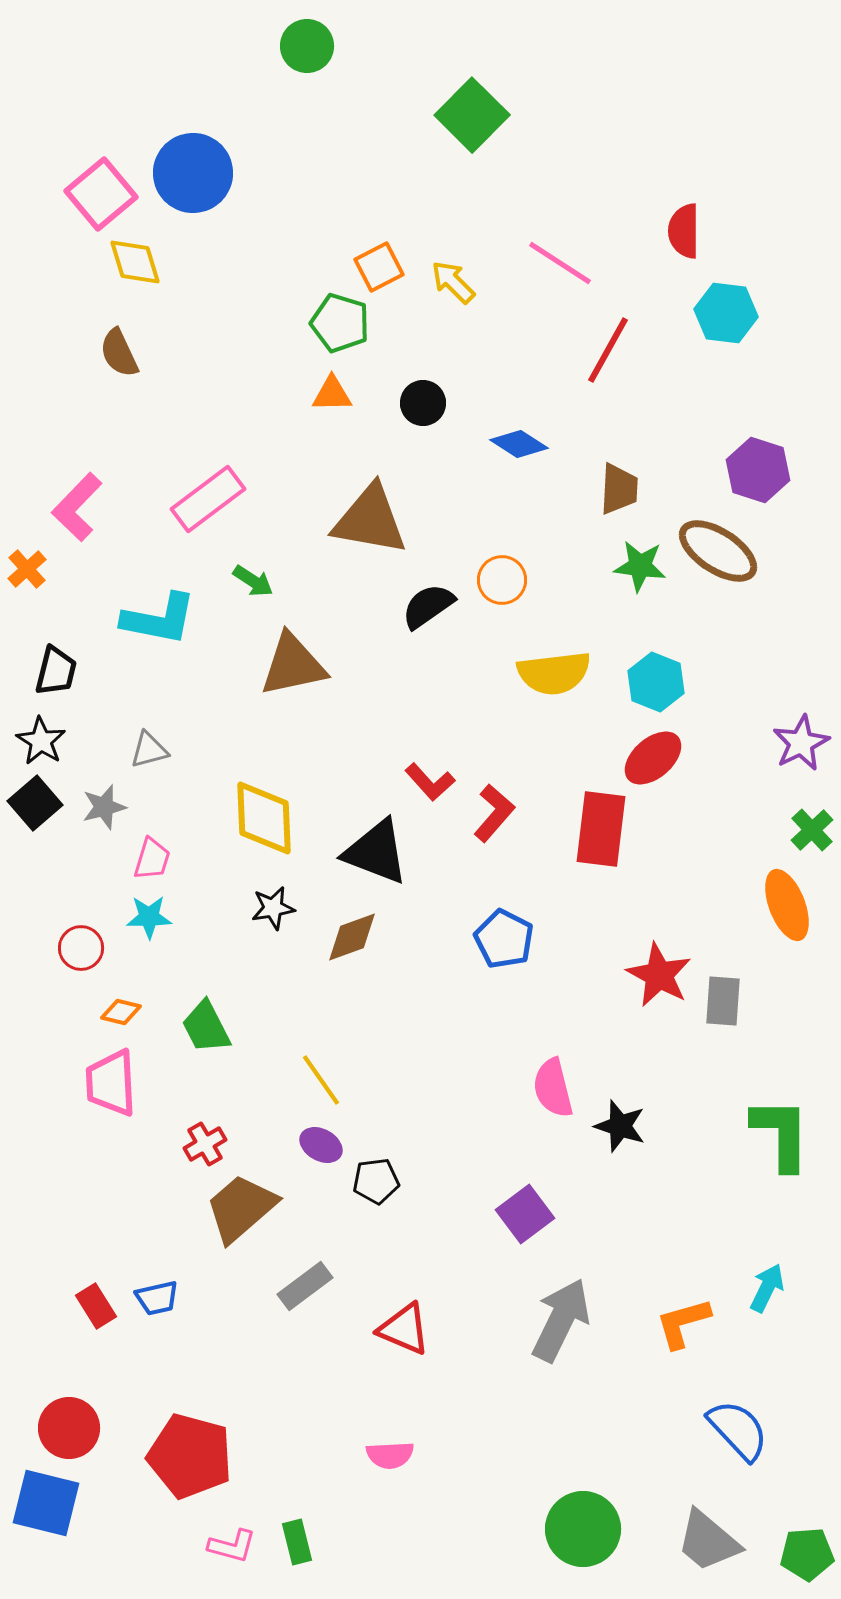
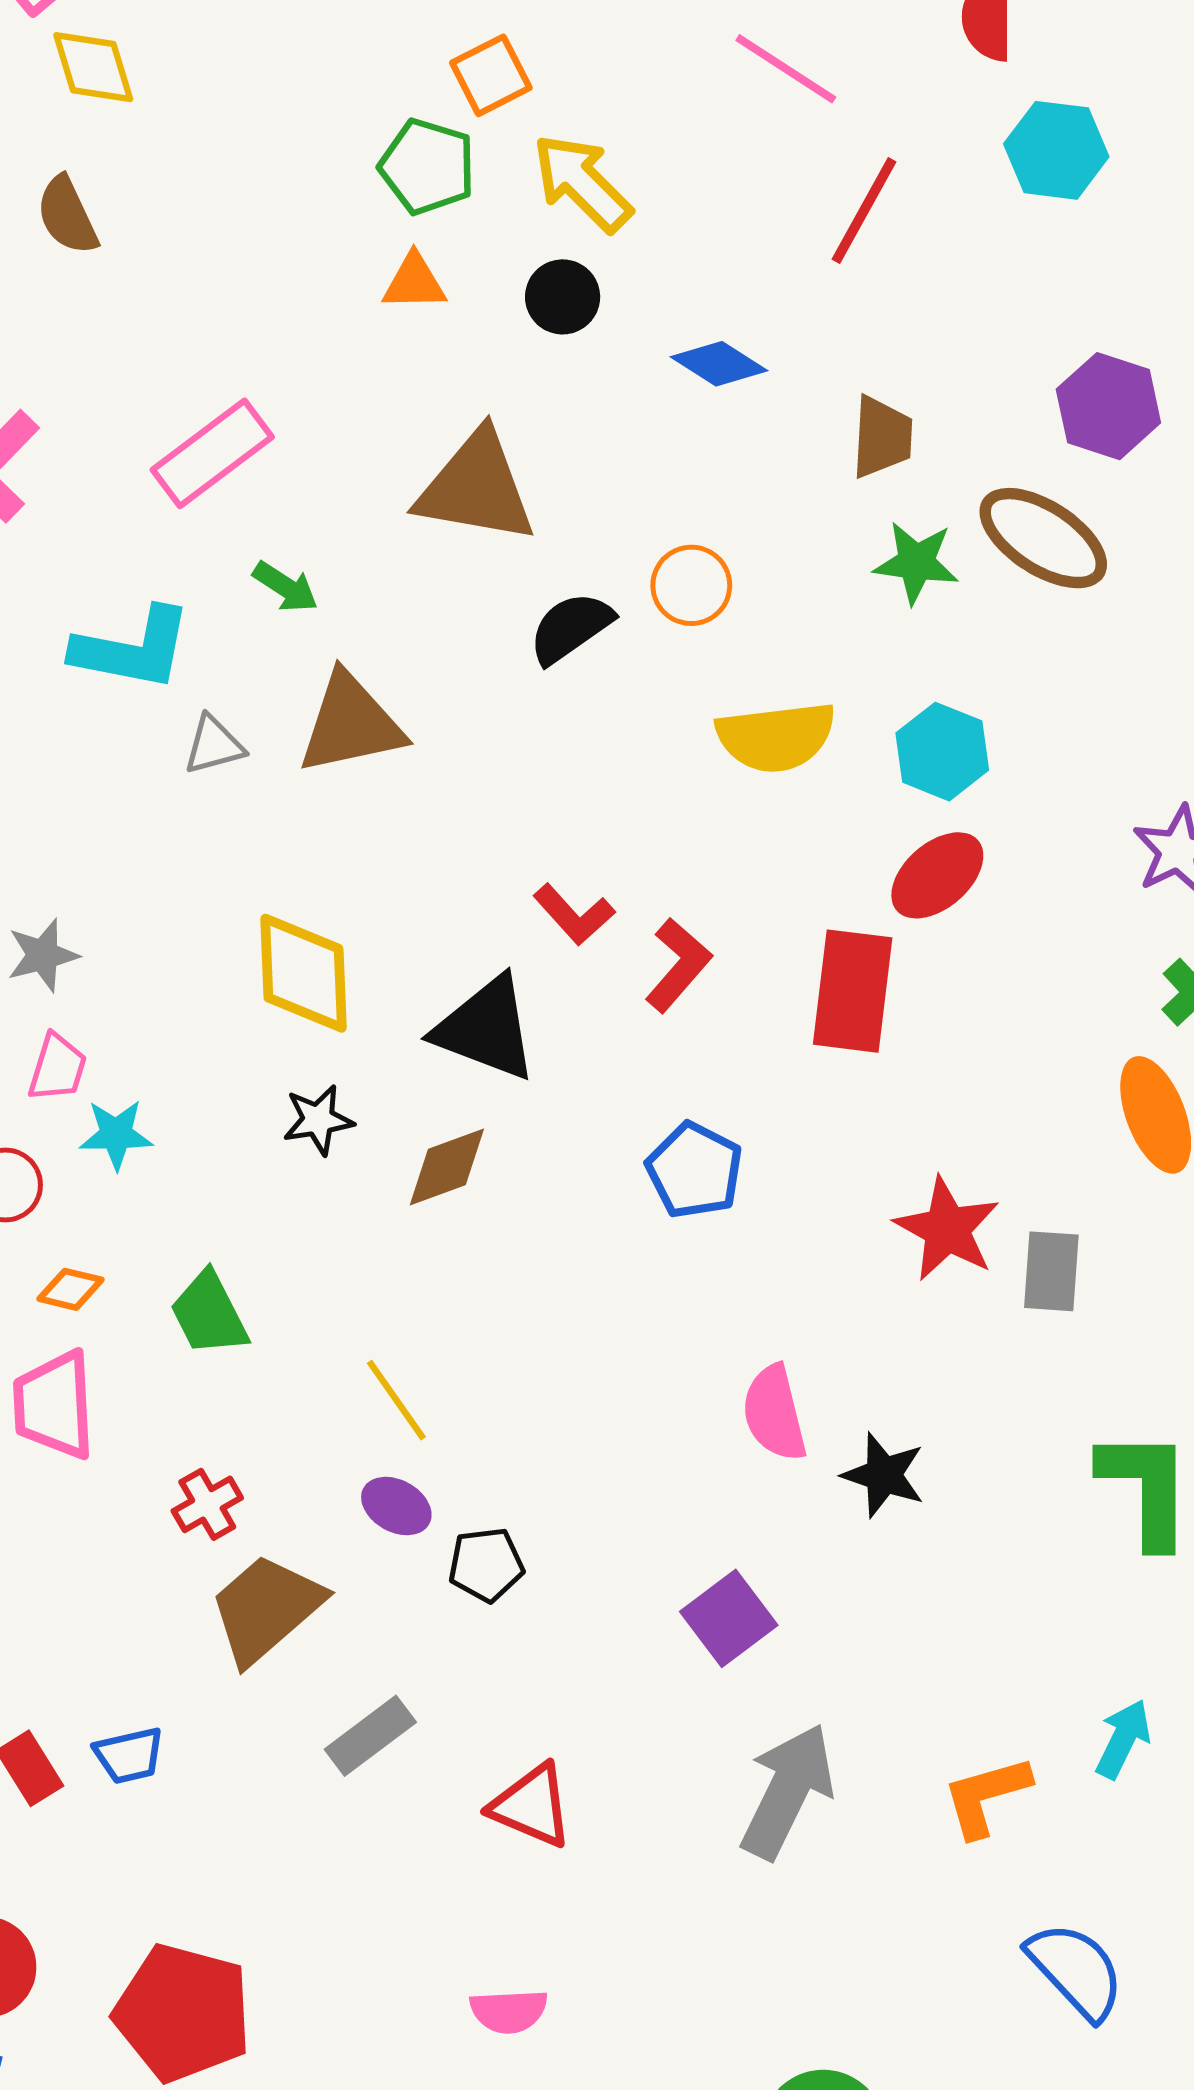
yellow arrow: (453, 282) -> (582, 183), moved, size x1.4
gray triangle: (149, 750) -> (214, 745), moved
pink trapezoid: (152, 859) -> (57, 1068), moved

